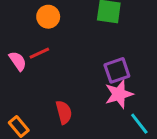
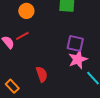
purple square: (117, 70) -> (75, 44), turned 36

